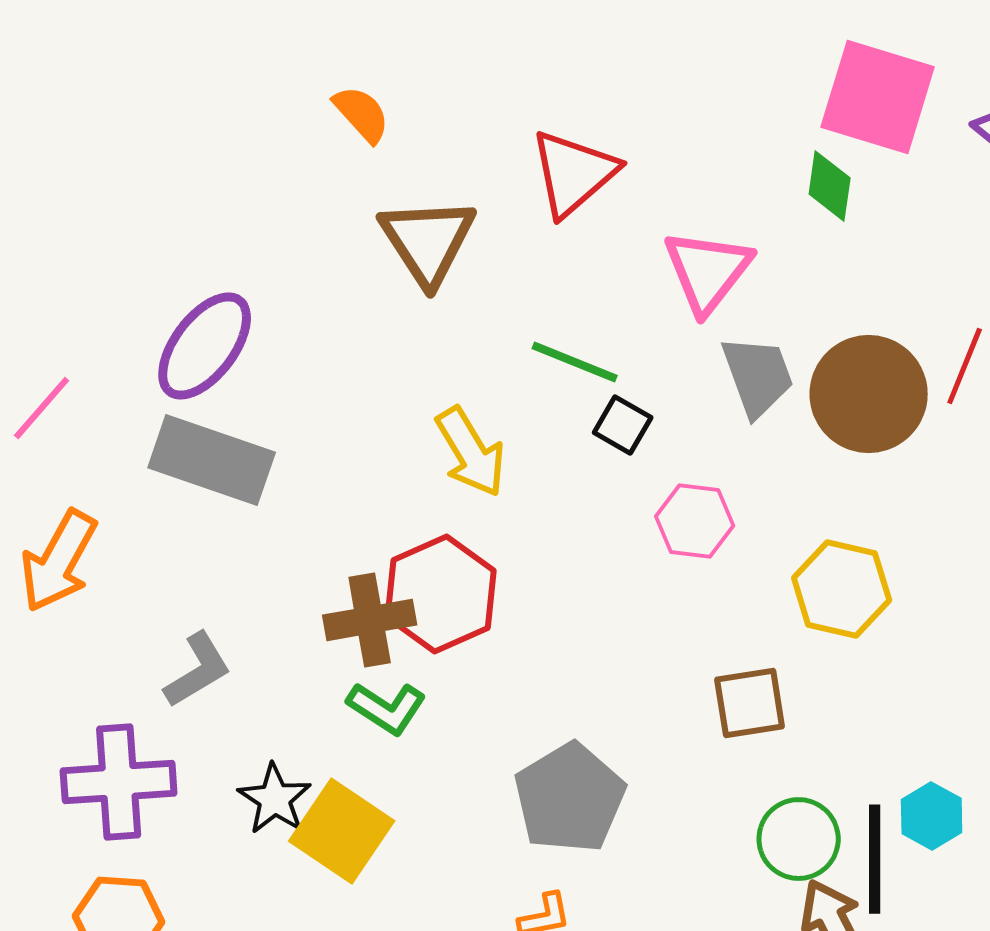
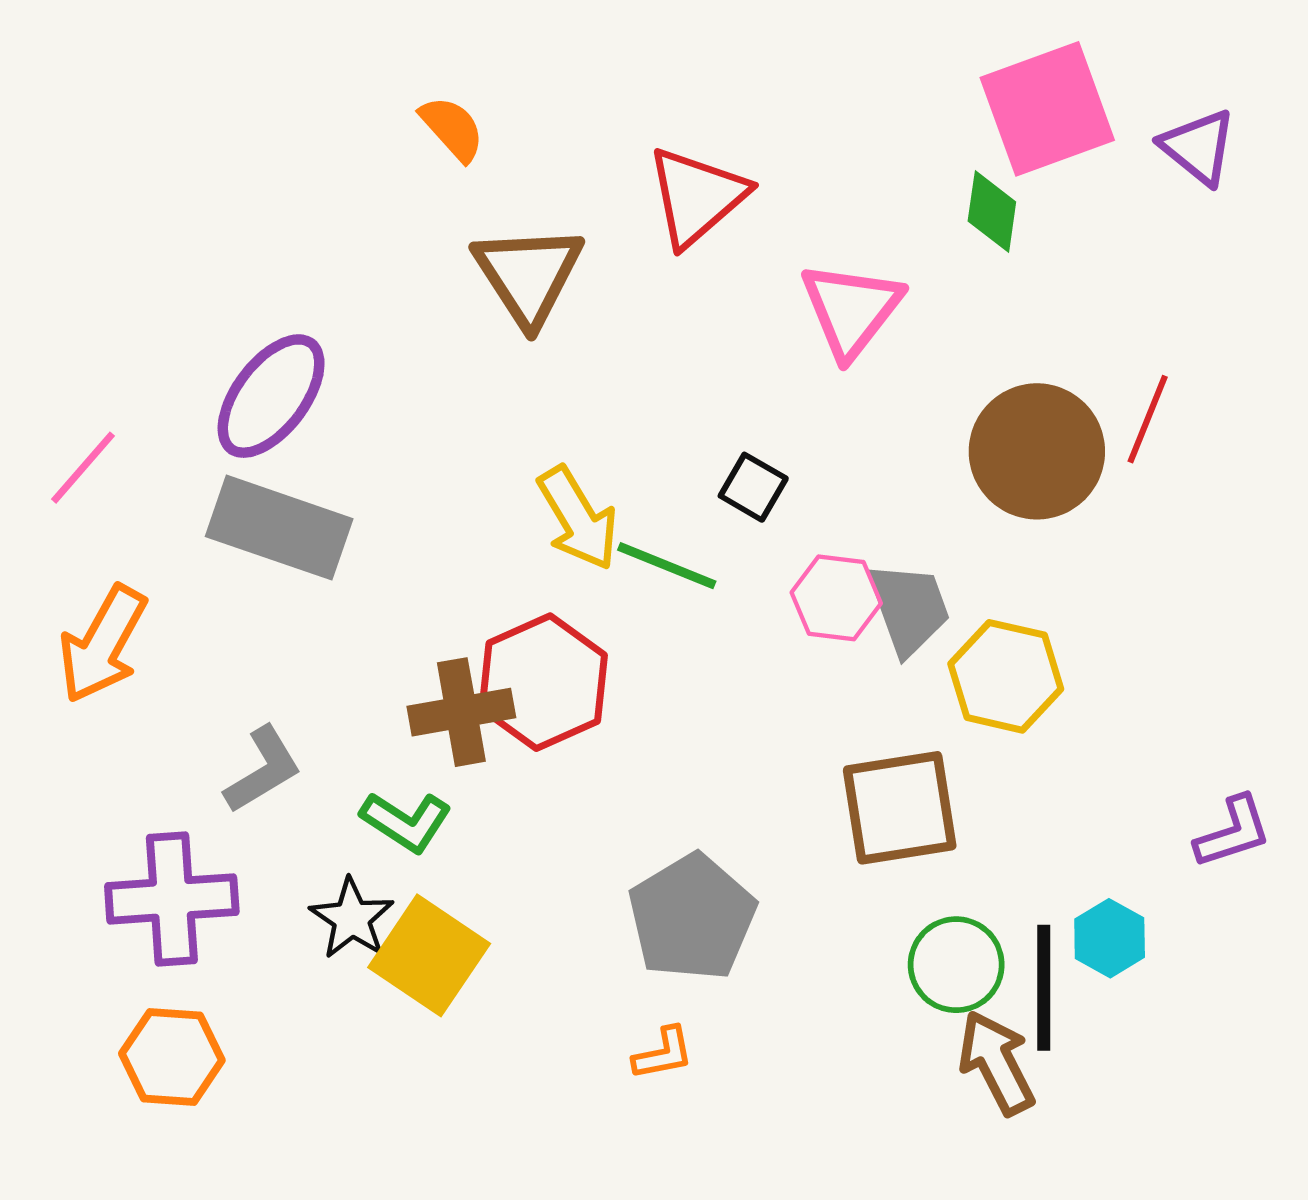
pink square: (878, 97) -> (1047, 109), turned -37
green line: (575, 362) -> (667, 566), moved
gray trapezoid: (758, 376) -> (909, 608), moved
brown square: (750, 703) -> (900, 808), size x1.4
green L-shape: (387, 708) -> (406, 822), moved

